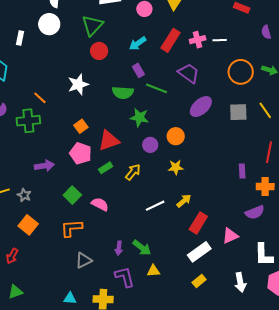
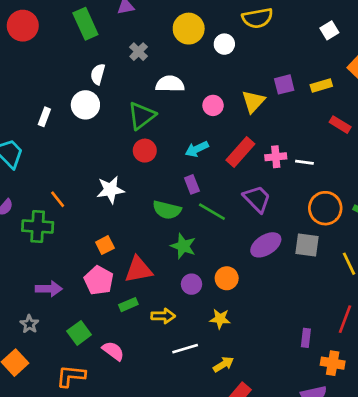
gray square: (238, 112) -> (307, 245), moved
yellow arrow: (133, 172) -> (163, 316), turned 42
gray star: (24, 195) -> (29, 324), moved
white line: (155, 206) -> (185, 349), moved

